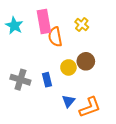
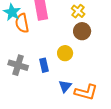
orange semicircle: (55, 37) -> (22, 23), moved
brown circle: (86, 61) -> (82, 31), moved
orange L-shape: (90, 107) -> (86, 92), turned 35

